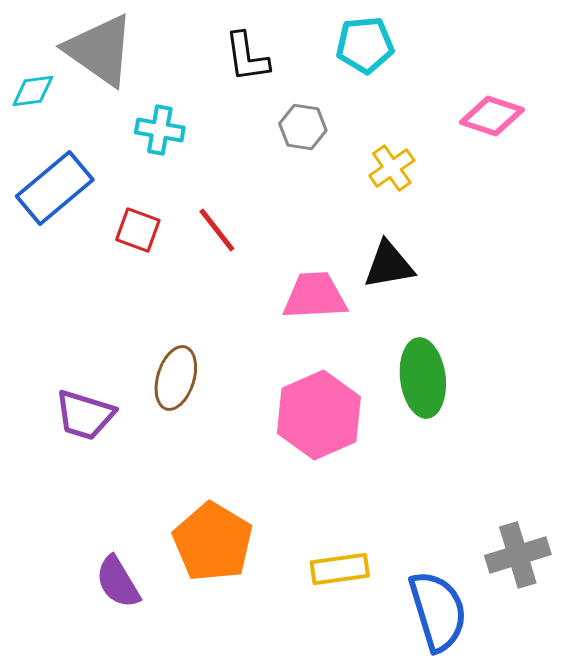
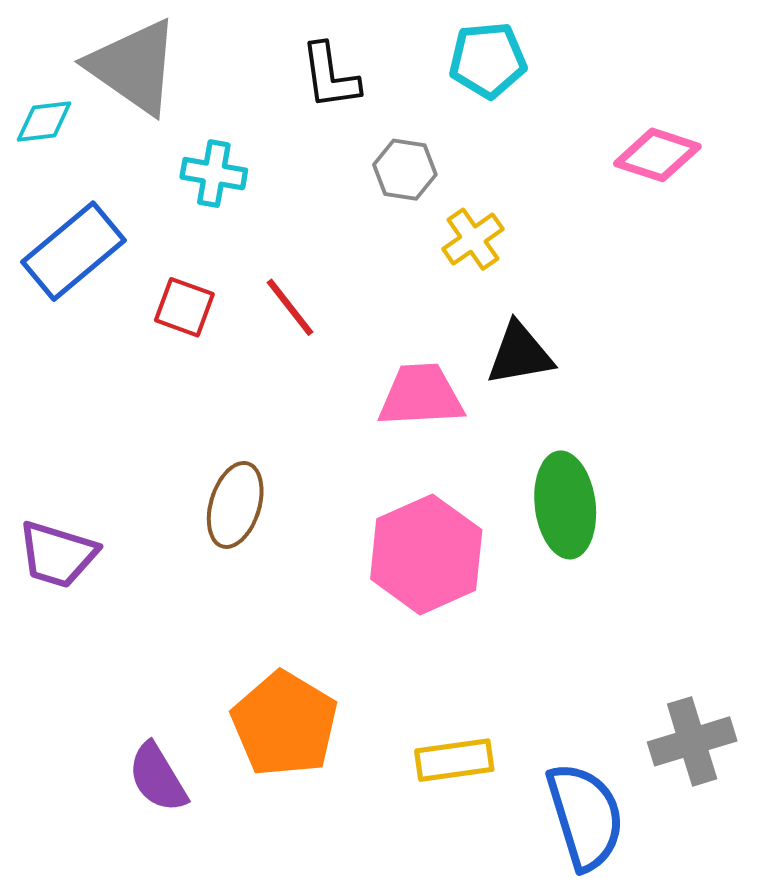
yellow cross: (392, 168) -> (473, 239), moved
purple trapezoid: (85, 415) -> (57, 554), moved

